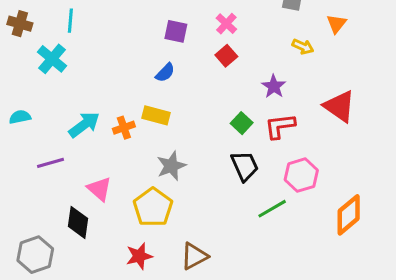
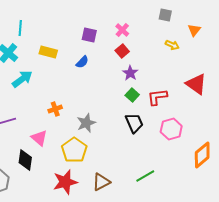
purple star: (274, 86) -> (130, 73), moved
yellow rectangle: (156, 115) -> (48, 52), moved
cyan arrow: (84, 125) -> (22, 79), moved
orange cross: (124, 128) -> (55, 109), moved
green line: (272, 209) -> (145, 176), moved
red star: (139, 256) -> (65, 182), size x1.4

